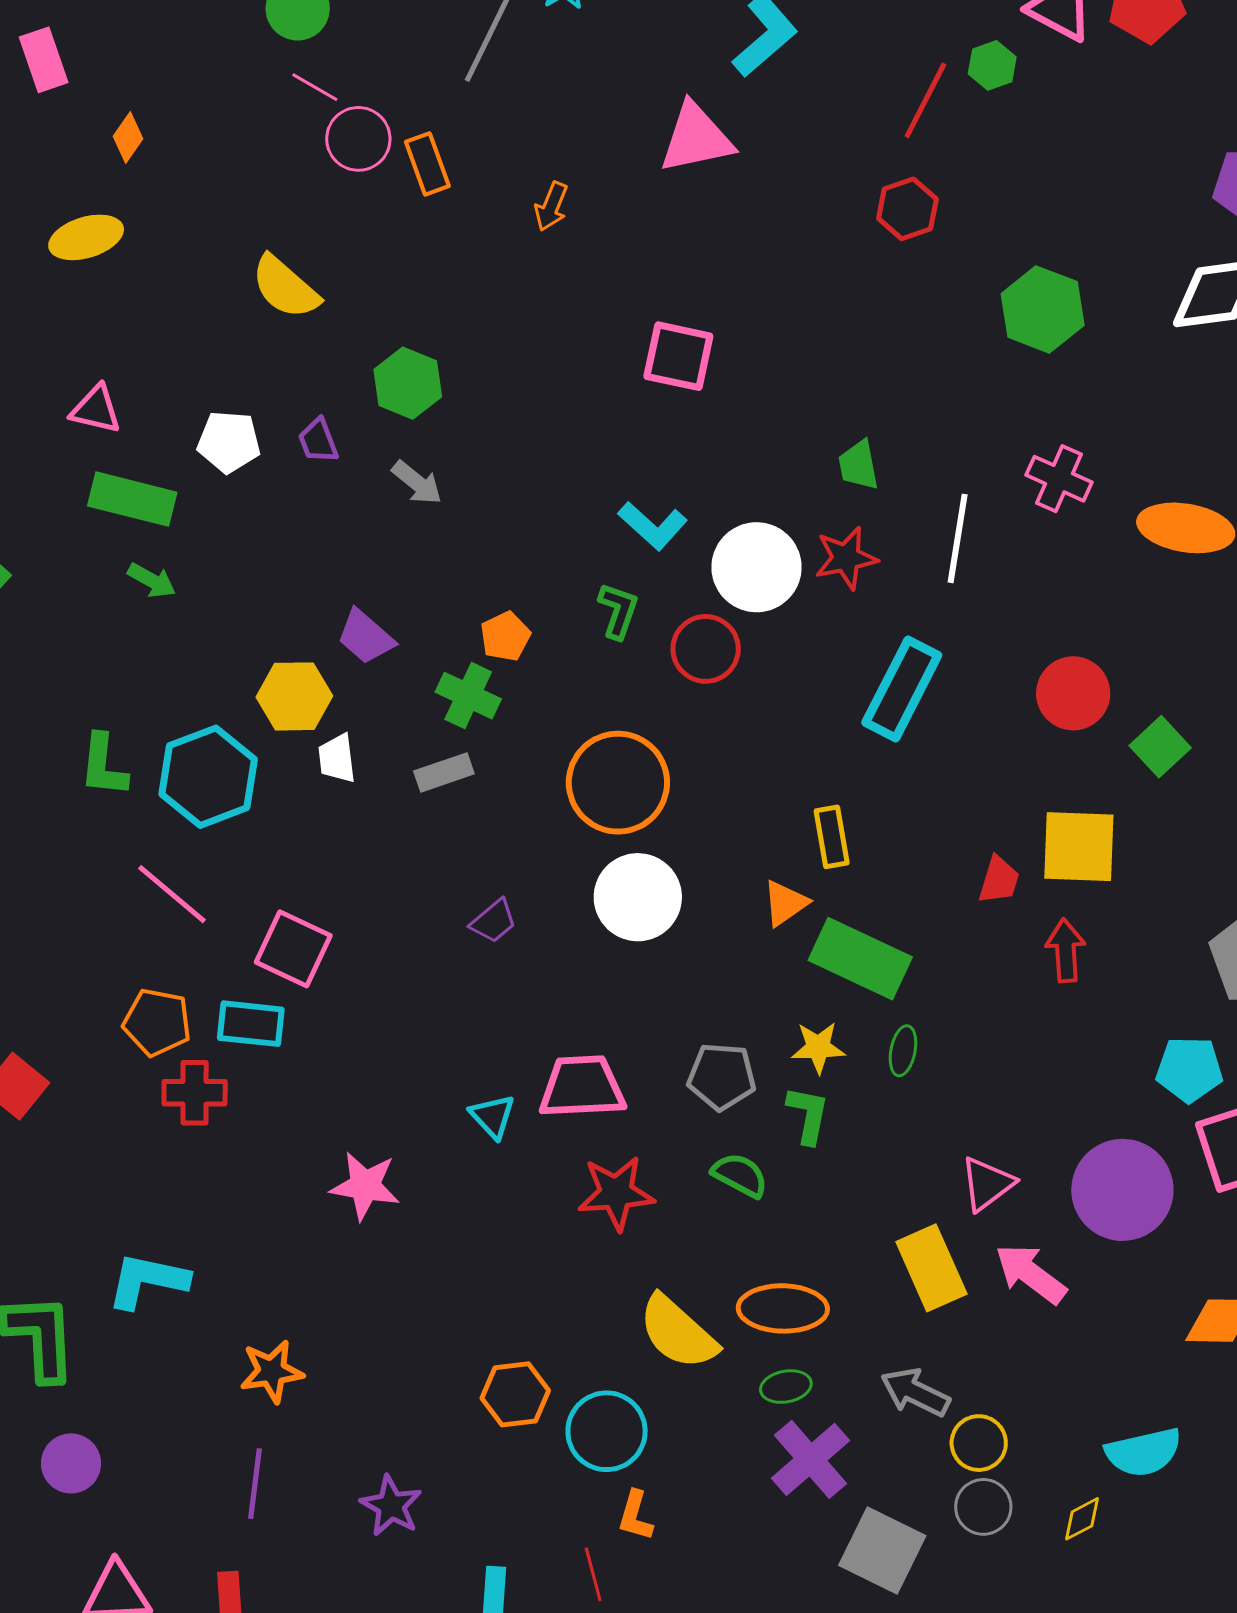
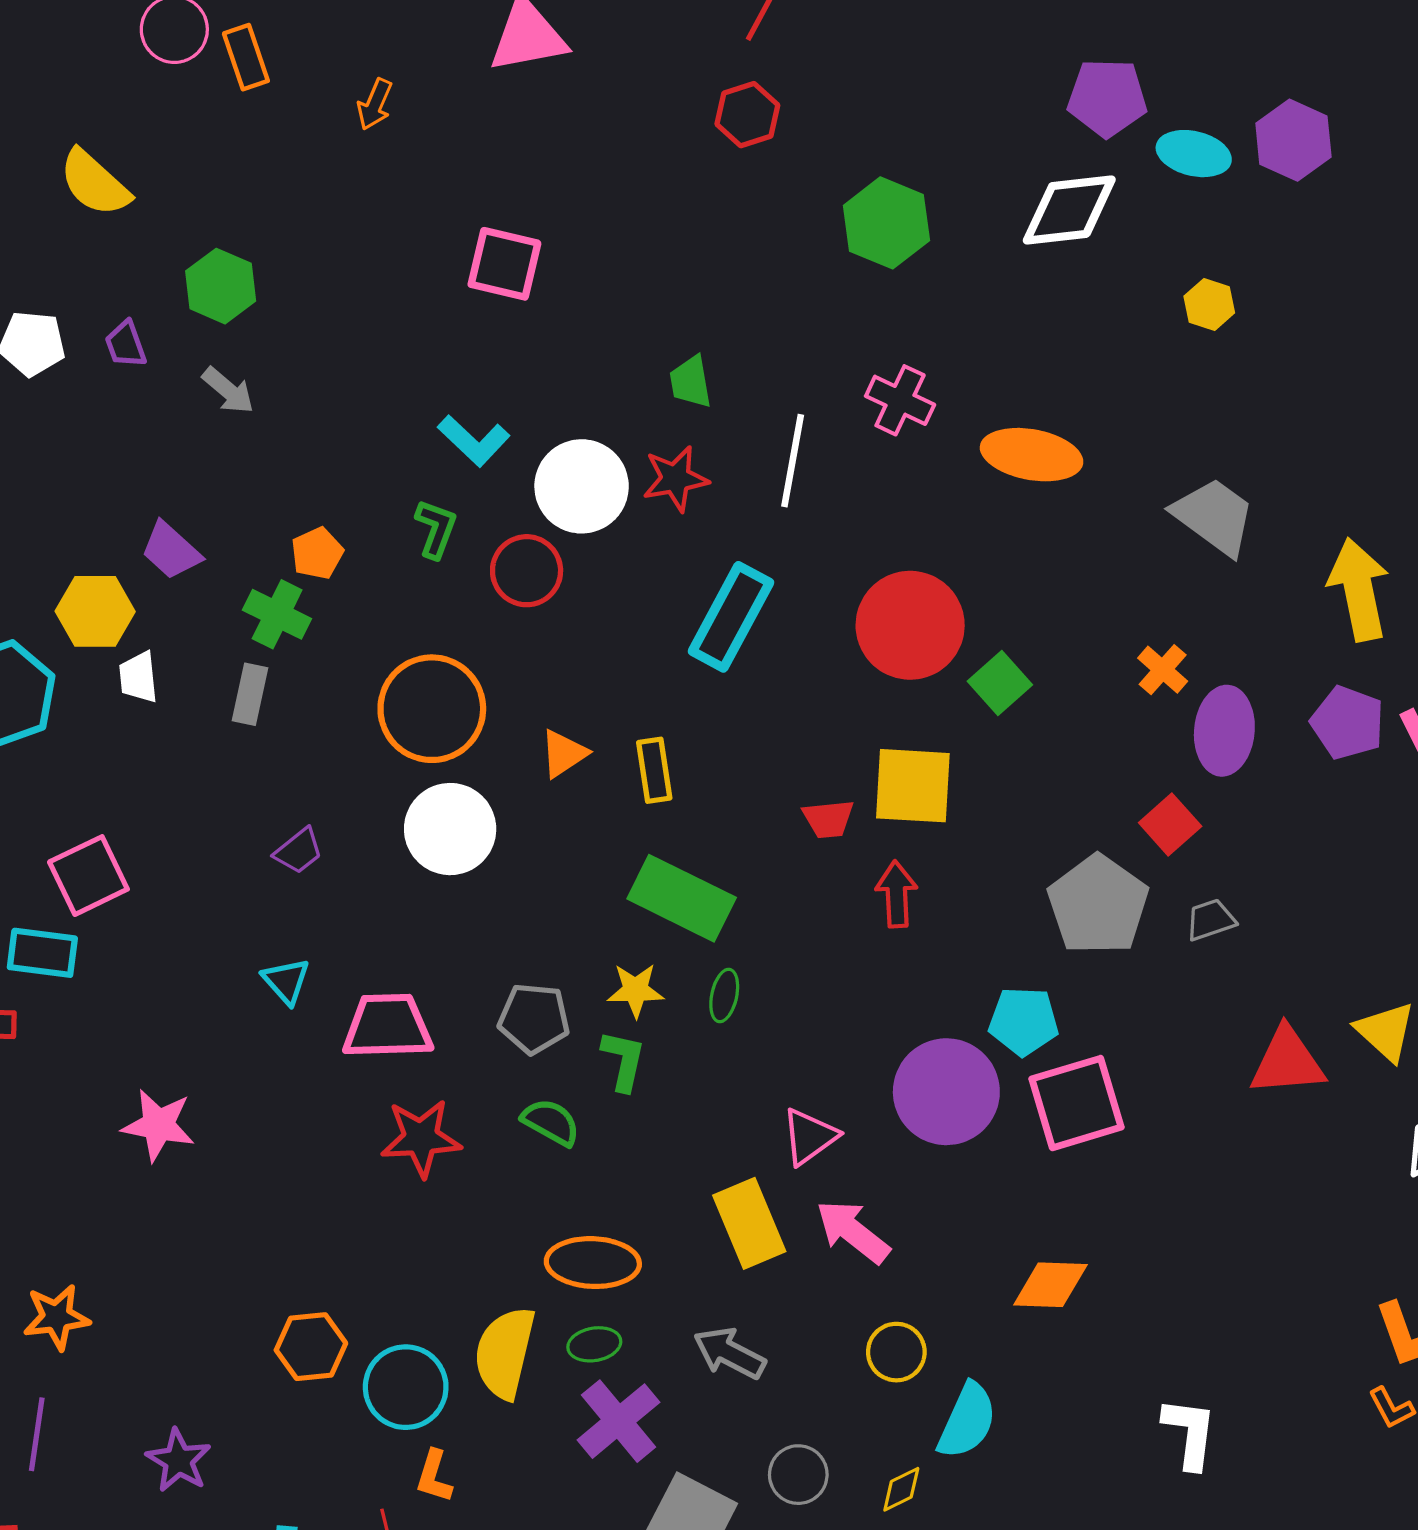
red circle: (1073, 693) -> (910, 625), size x1.4
gray rectangle: (444, 772) -> (250, 694), turned -60
red trapezoid: (999, 880) -> (828, 819), turned 66
orange triangle: (785, 903) -> (564, 754), moved
pink square: (293, 949) -> (88, 876), turned 38
cyan triangle: (493, 1116) -> (286, 981), moved
purple circle: (1122, 1190) -> (946, 1092), moved
yellow semicircle: (678, 1332) -> (505, 1353), moved, turned 60
yellow circle: (979, 1443) -> (896, 1352), moved
cyan semicircle: (1144, 1452) -> (967, 1421), turned -54

